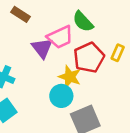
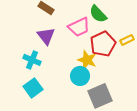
purple triangle: (42, 48) -> (46, 36), moved
yellow rectangle: (118, 53) -> (127, 40), turned 40

